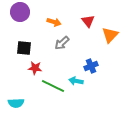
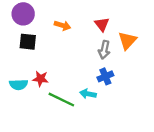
gray arrow: (62, 43) -> (104, 50), moved, turned -35
black square: (24, 48) -> (28, 42), moved
cyan semicircle: (16, 103) -> (19, 85), moved

